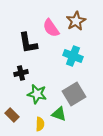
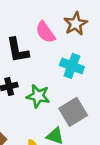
green star: (37, 94) -> (38, 96), moved

